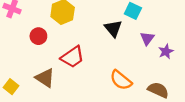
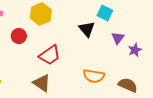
brown triangle: (45, 78) -> (42, 83), moved
orange semicircle: (121, 80) -> (94, 76), turned -30

